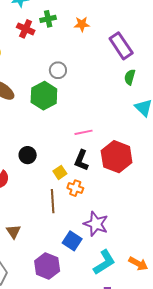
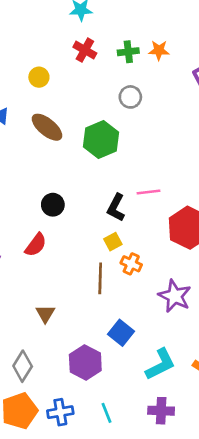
green cross: (48, 19) -> (128, 52), moved
gray circle: (58, 70) -> (130, 97), moved
black circle: (28, 155) -> (53, 205), moved
black L-shape: (81, 160) -> (116, 208), moved
purple star: (96, 224) -> (175, 296), moved

